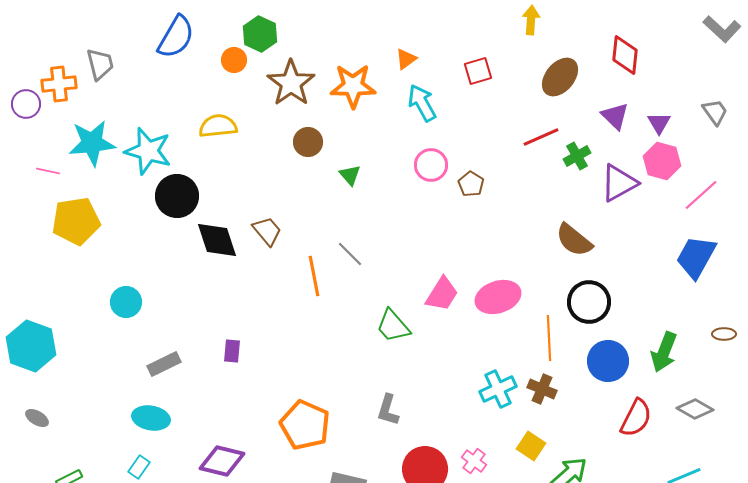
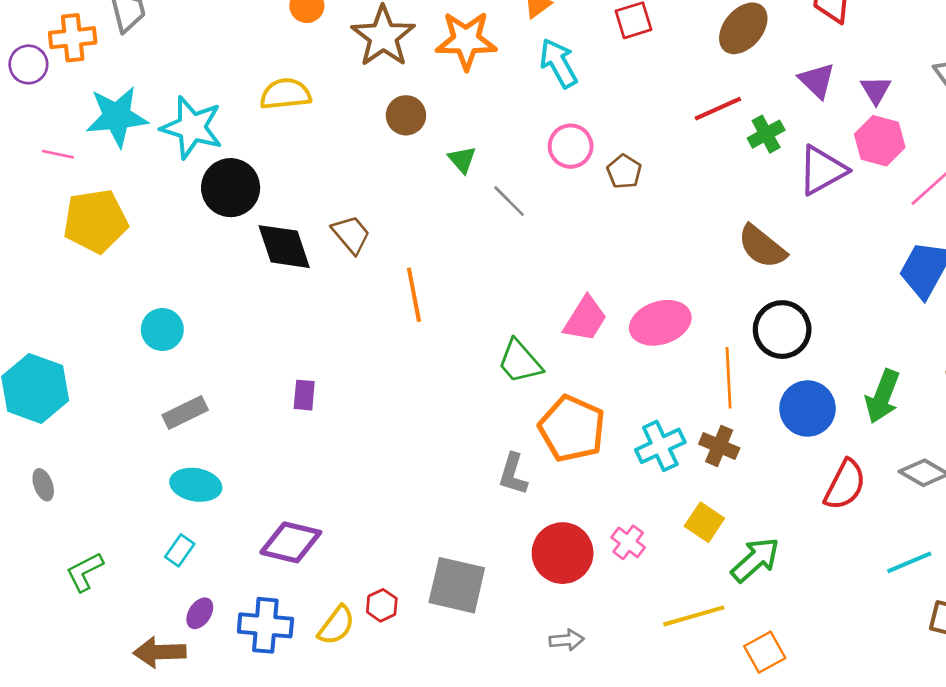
gray line: (350, 254) -> (509, 201), moved
gray rectangle: (164, 364) -> (185, 413), moved
gray ellipse: (37, 418) -> (43, 485), turned 40
orange pentagon: (305, 425) -> (572, 429), moved

